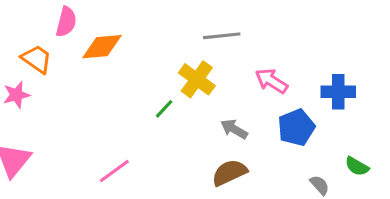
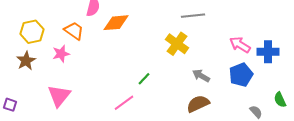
pink arrow: (271, 81) -> (240, 45), moved
green line: (164, 109) -> (144, 79), moved
green semicircle: (357, 166) -> (280, 100), turned 35

